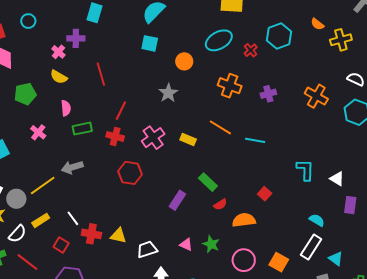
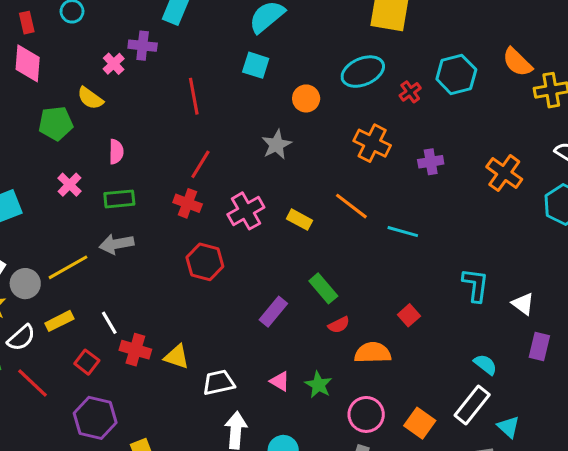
orange semicircle: (317, 24) -> (517, 62), size x1.5
red line: (101, 74) -> (194, 96), moved
yellow semicircle: (59, 77) -> (90, 98), moved
green rectangle: (82, 129) -> (119, 199), moved

